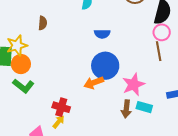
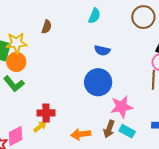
orange arrow: (94, 83) -> (81, 134), moved
red cross: (61, 107) -> (46, 113), turned -30

